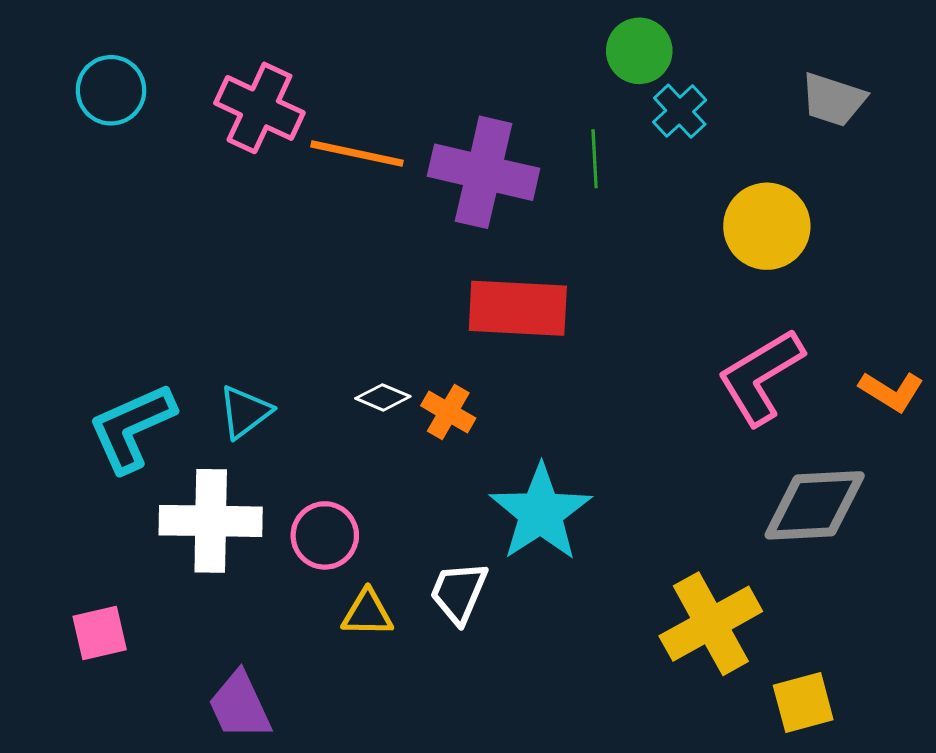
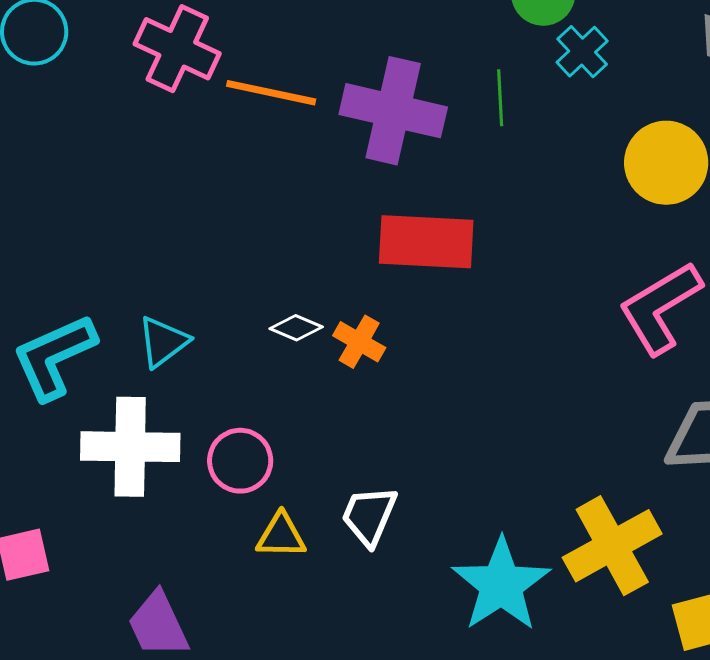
cyan star: (541, 513) -> (501, 585), moved

